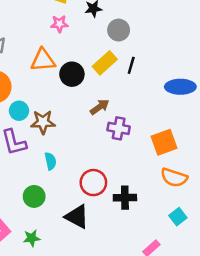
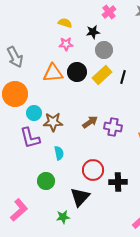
gray circle: (119, 30) -> (104, 50), moved
black circle: (72, 74) -> (77, 72), moved
brown arrow: (100, 107) -> (90, 122), moved
black triangle: (77, 217) -> (80, 197), turned 45
green star: (32, 238) -> (63, 217), moved

